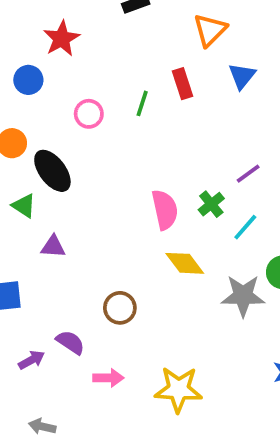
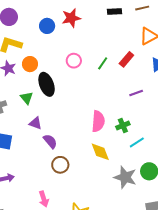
blue circle: (28, 80) -> (47, 26), moved
red rectangle: (183, 84) -> (126, 59), turned 42
purple line: (248, 174) -> (136, 93), moved
purple semicircle: (70, 342) -> (50, 141), moved
pink arrow: (108, 378) -> (44, 199), turned 56

